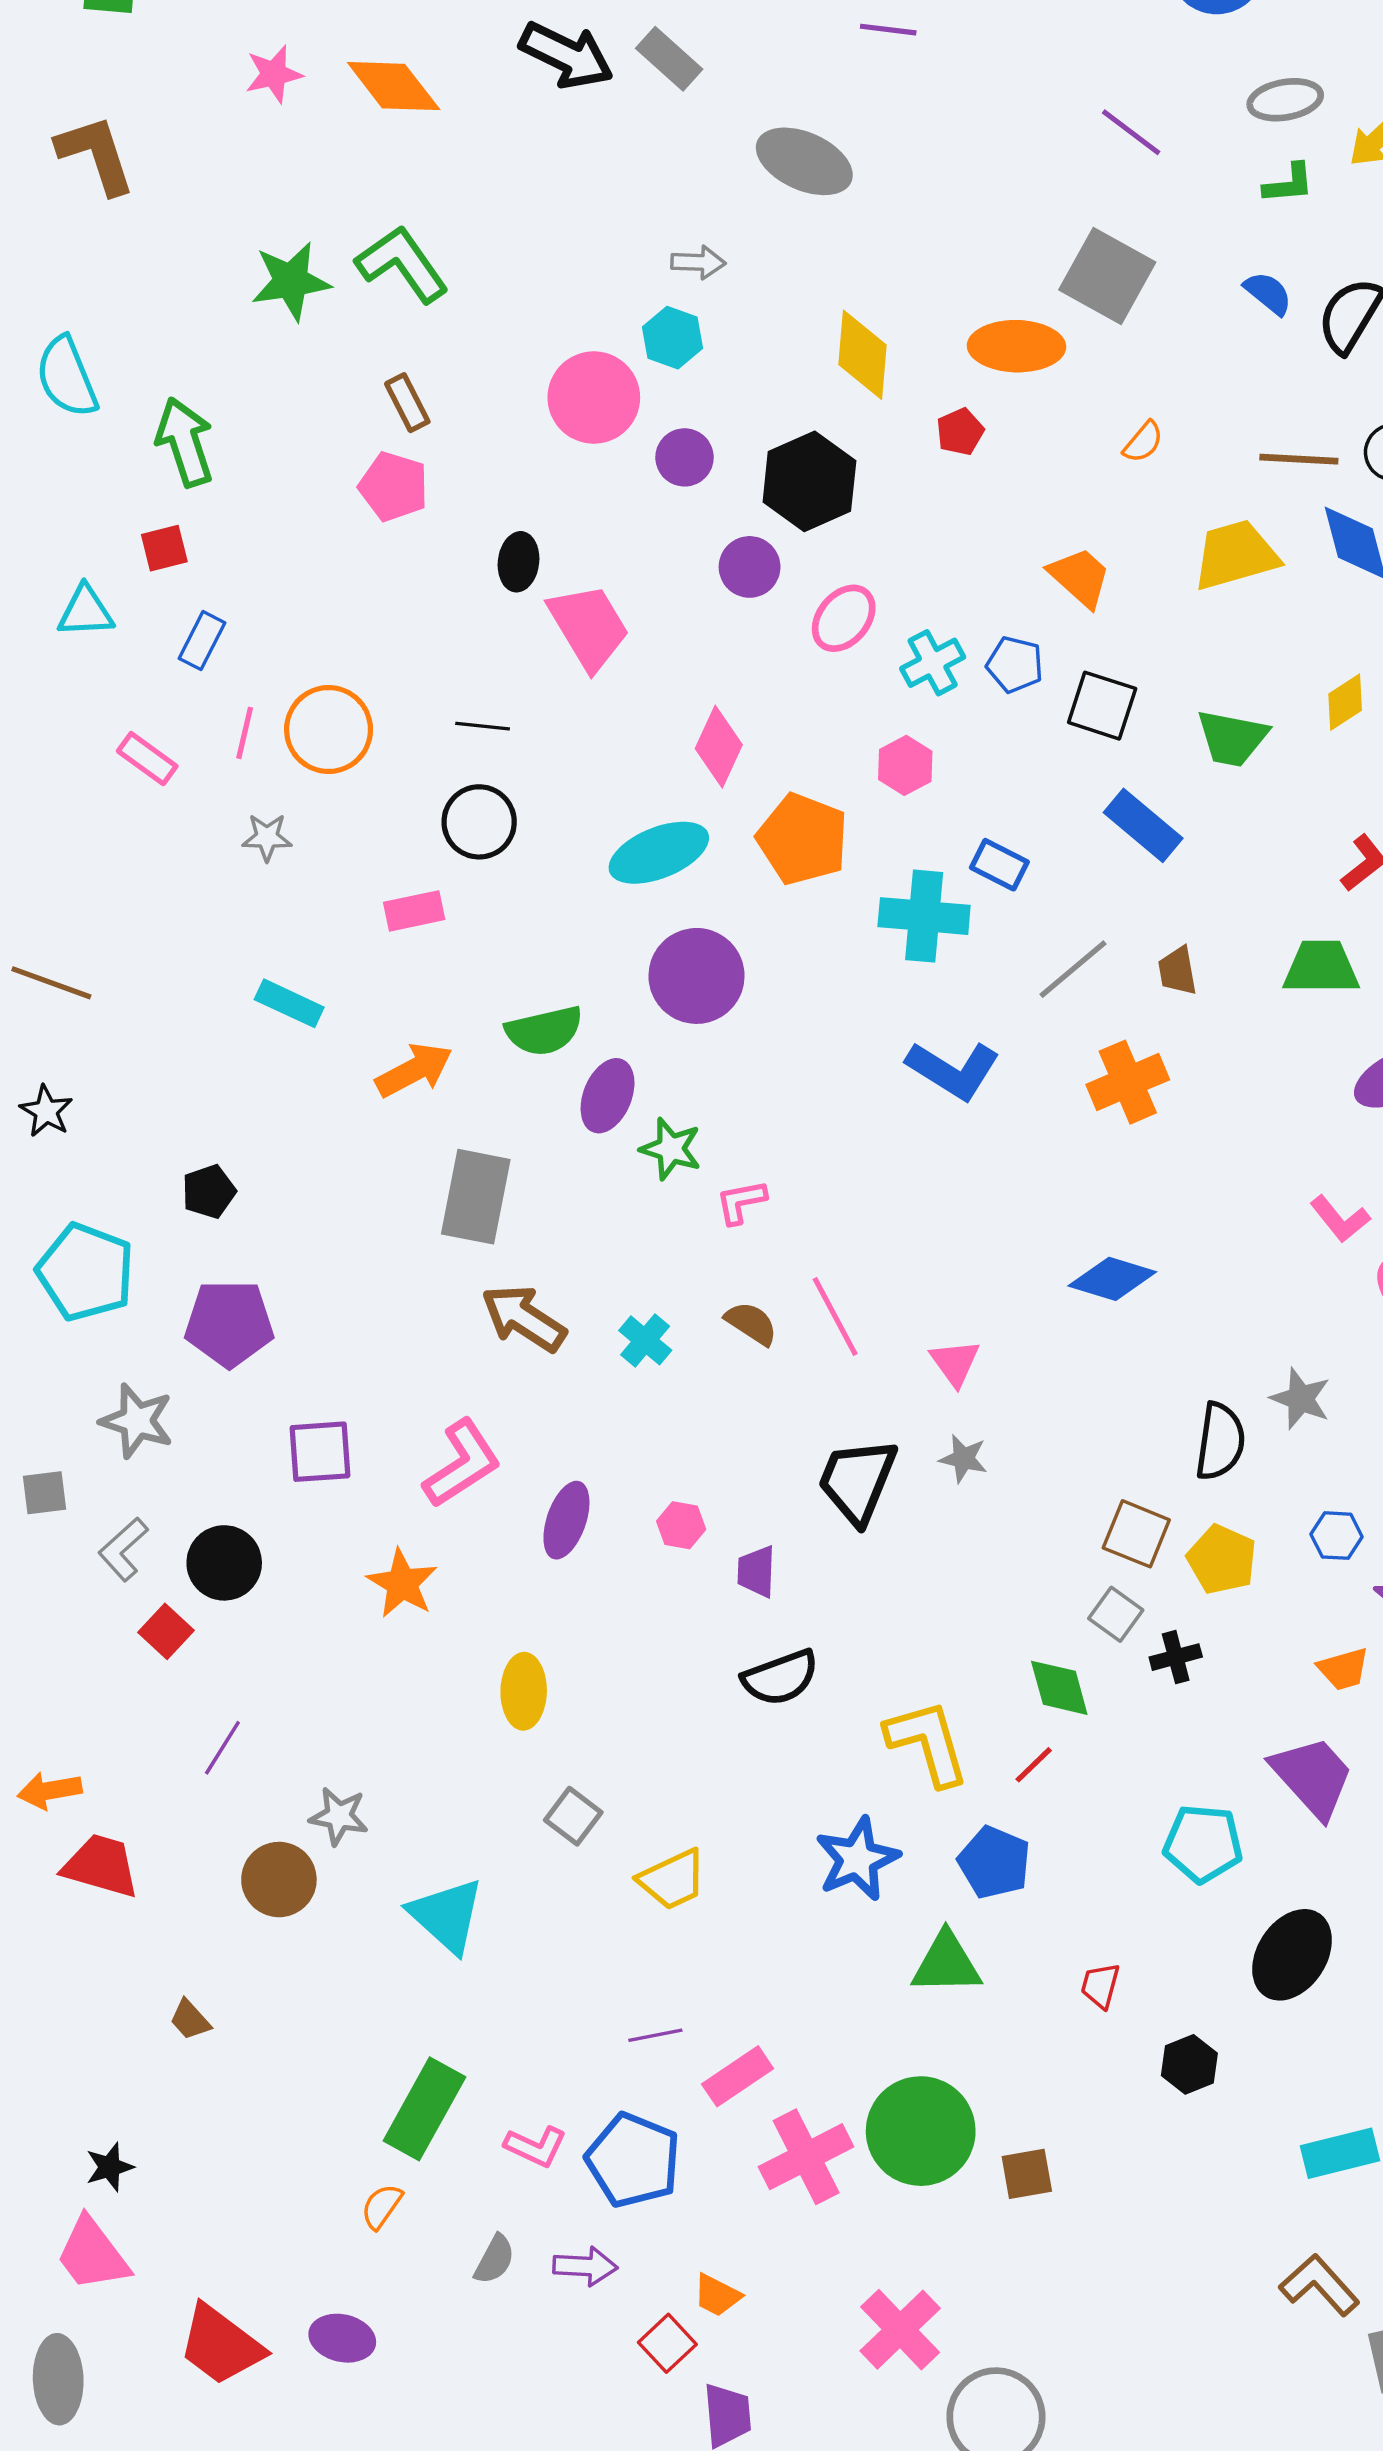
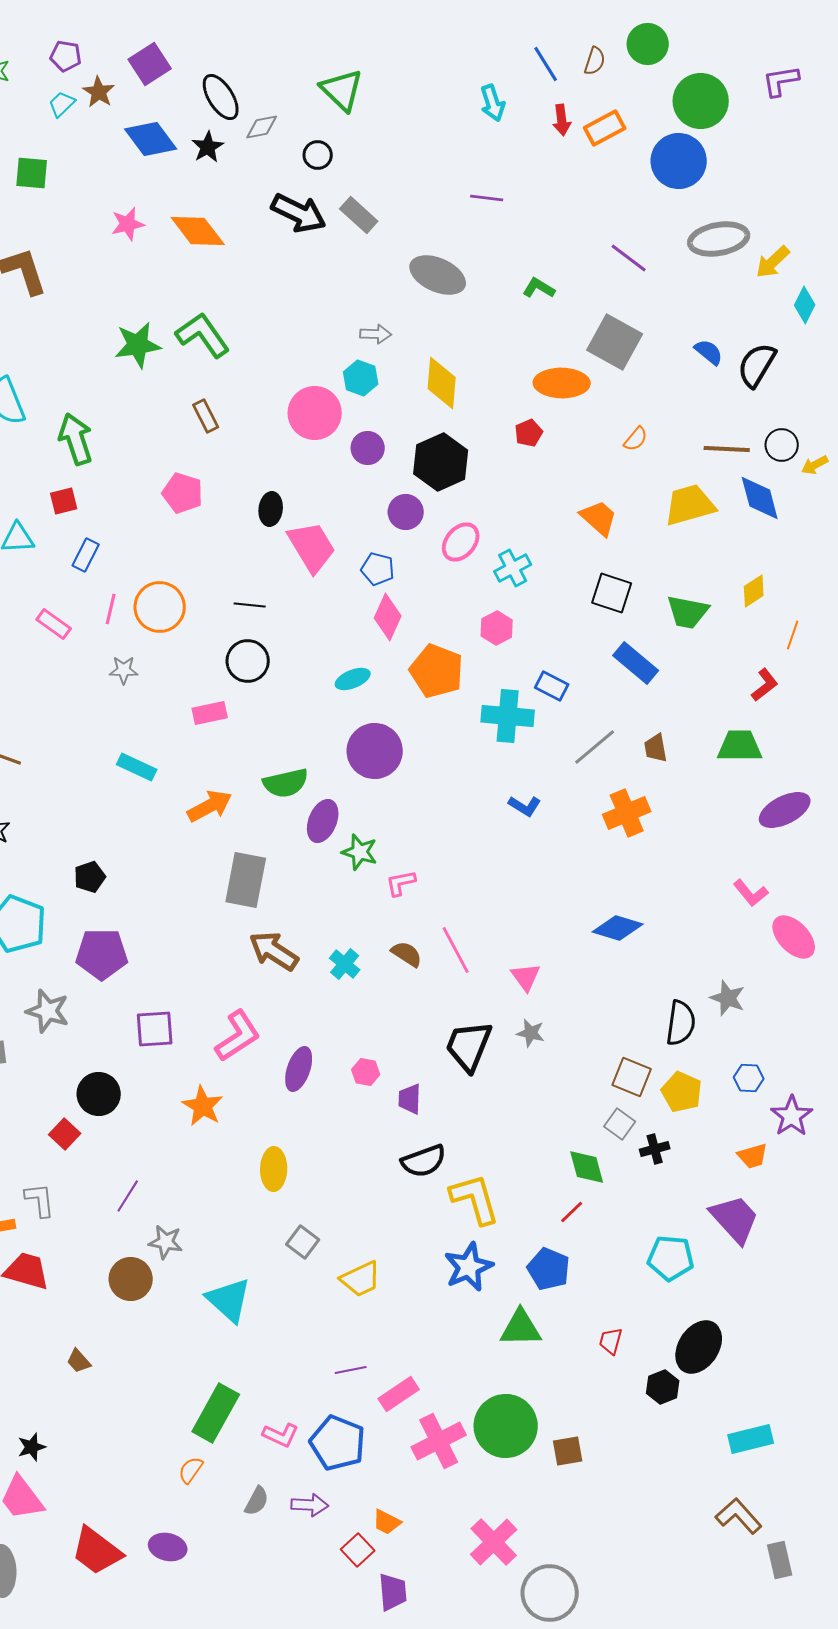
gray ellipse: (1285, 100) -> (719, 239), size x1.4
green L-shape: (1289, 184) -> (539, 288), moved, turned -144
yellow diamond: (862, 355) -> (442, 383), moved
pink pentagon: (394, 487) -> (183, 493), moved
blue pentagon: (1015, 664) -> (378, 569), moved
cyan ellipse: (659, 853) -> (353, 679), size x0.6
blue L-shape: (953, 1070) -> (525, 806), size x0.6
gray L-shape: (123, 1549) -> (40, 1200), moved, turned 126
yellow L-shape: (928, 1743) -> (475, 1199), moved
purple line: (222, 1748) -> (128, 1196), moved
black ellipse: (1292, 1955) -> (699, 1347), moved

